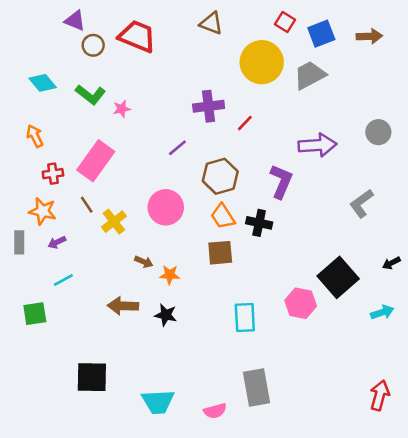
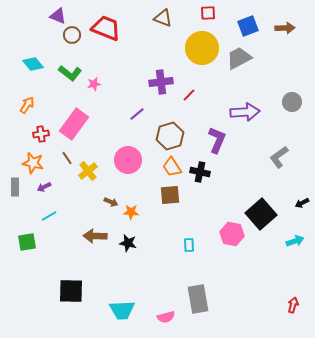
red square: (285, 22) -> (208, 13), moved, turned -35
orange arrow: (35, 136) -> (27, 105), turned 60
cyan rectangle: (245, 318) -> (189, 245), size x0.6
red arrow: (380, 395) -> (293, 305), size x0.7

